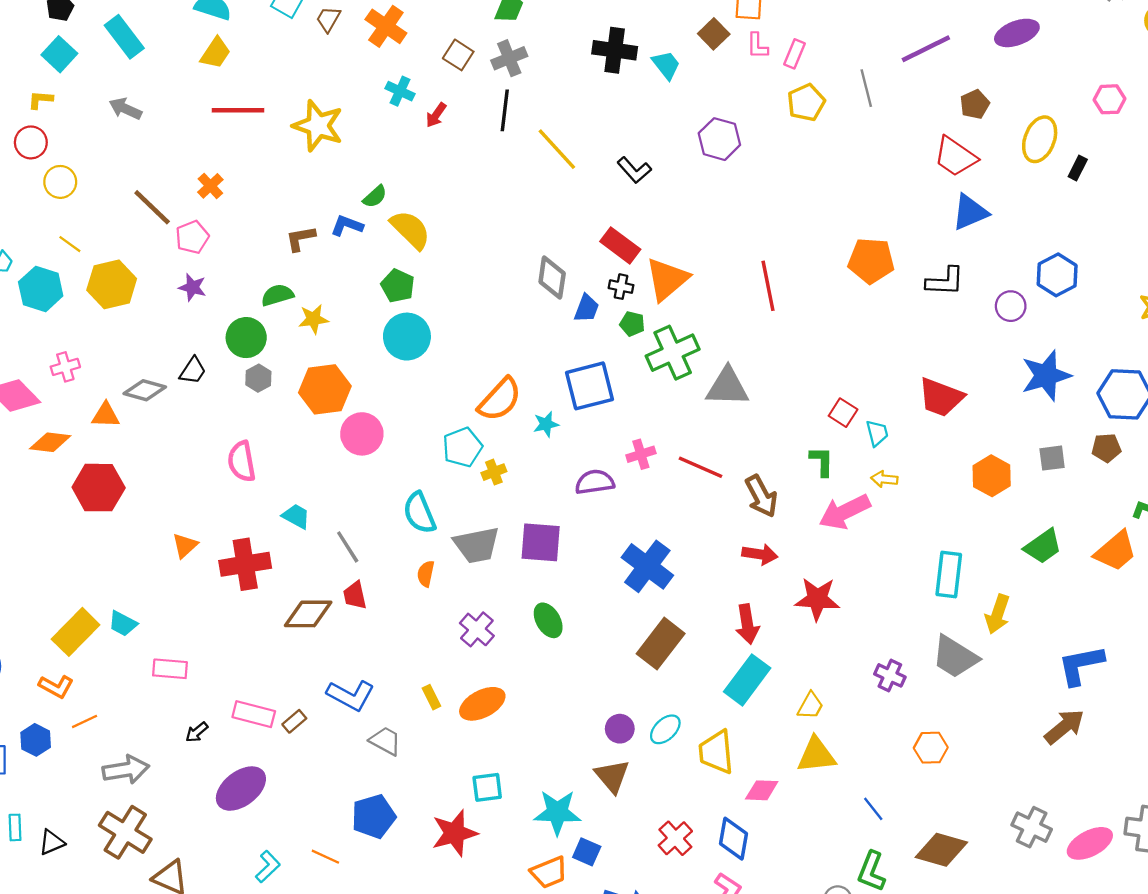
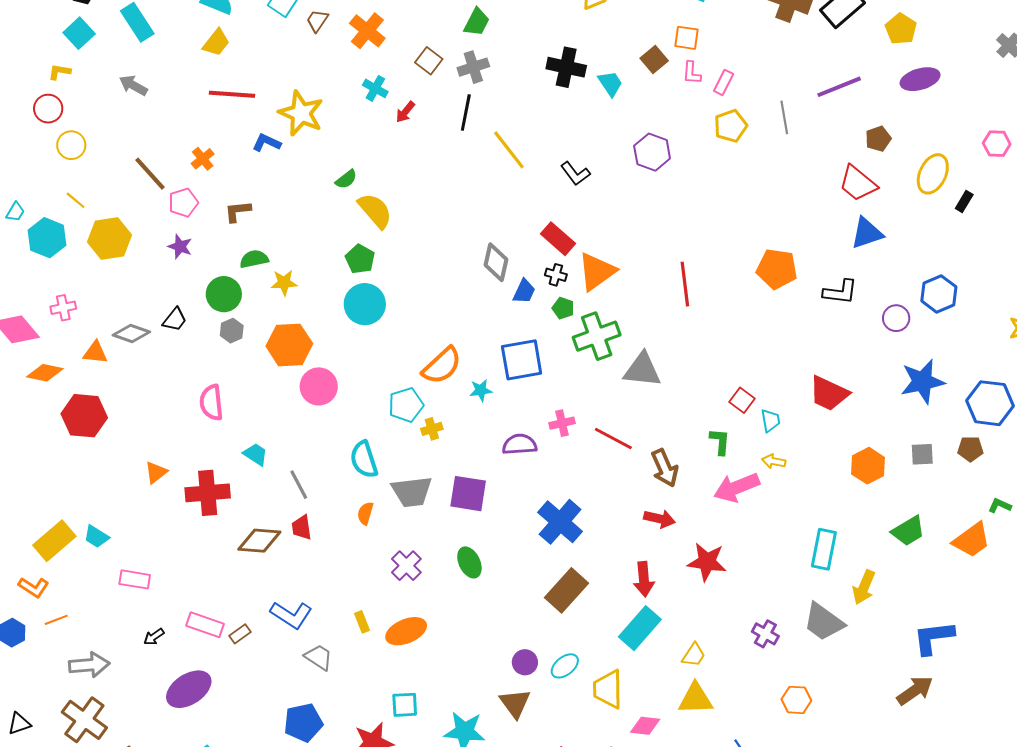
blue L-shape: (347, 226) -> (267, 143), moved
brown L-shape: (300, 238) -> (238, 211), moved

